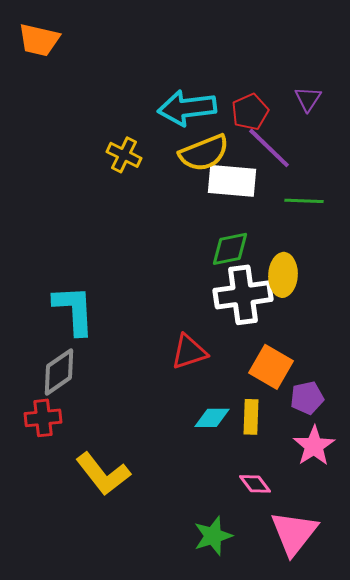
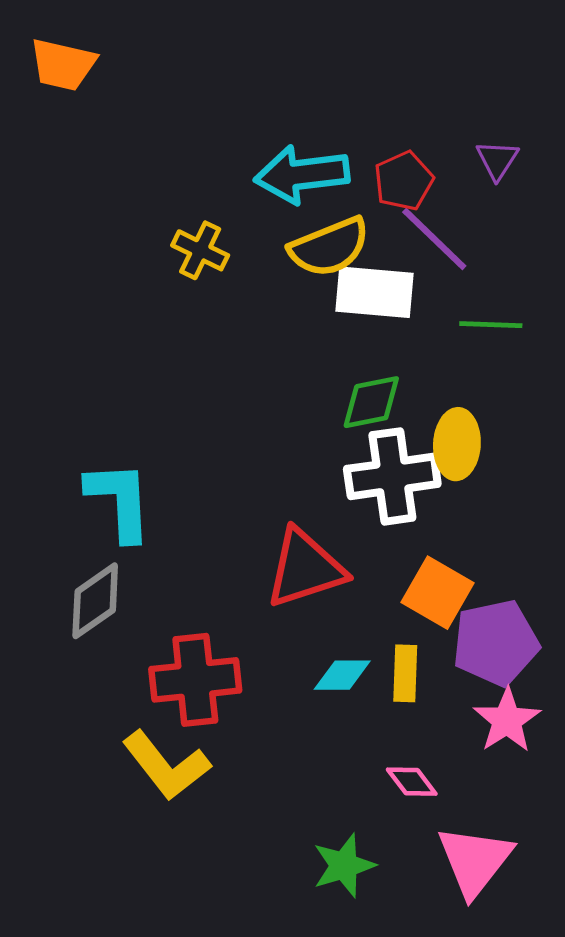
red triangle: (189, 352) -> (305, 568), size x1.4
purple pentagon: (307, 398) -> (496, 643), size x1.6
red cross: (43, 418) -> (195, 680), moved, size x1.5

